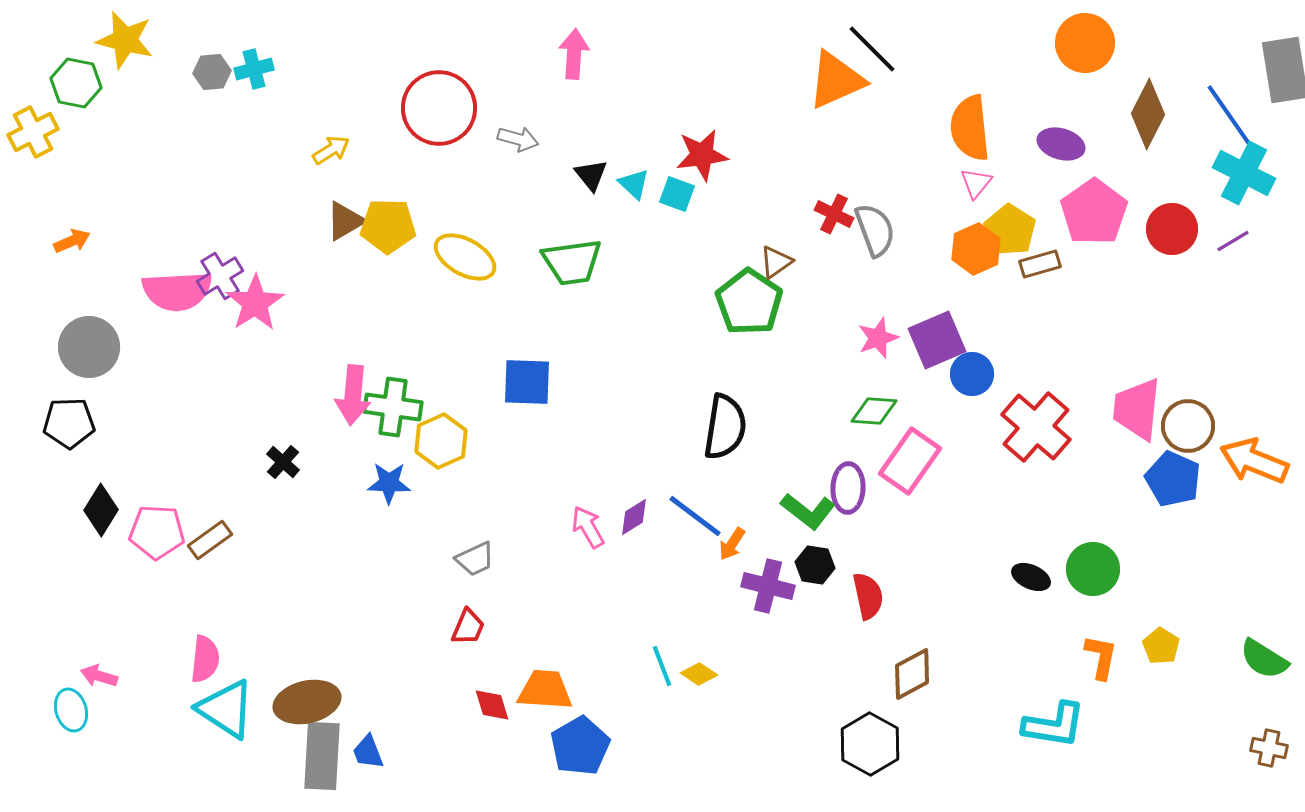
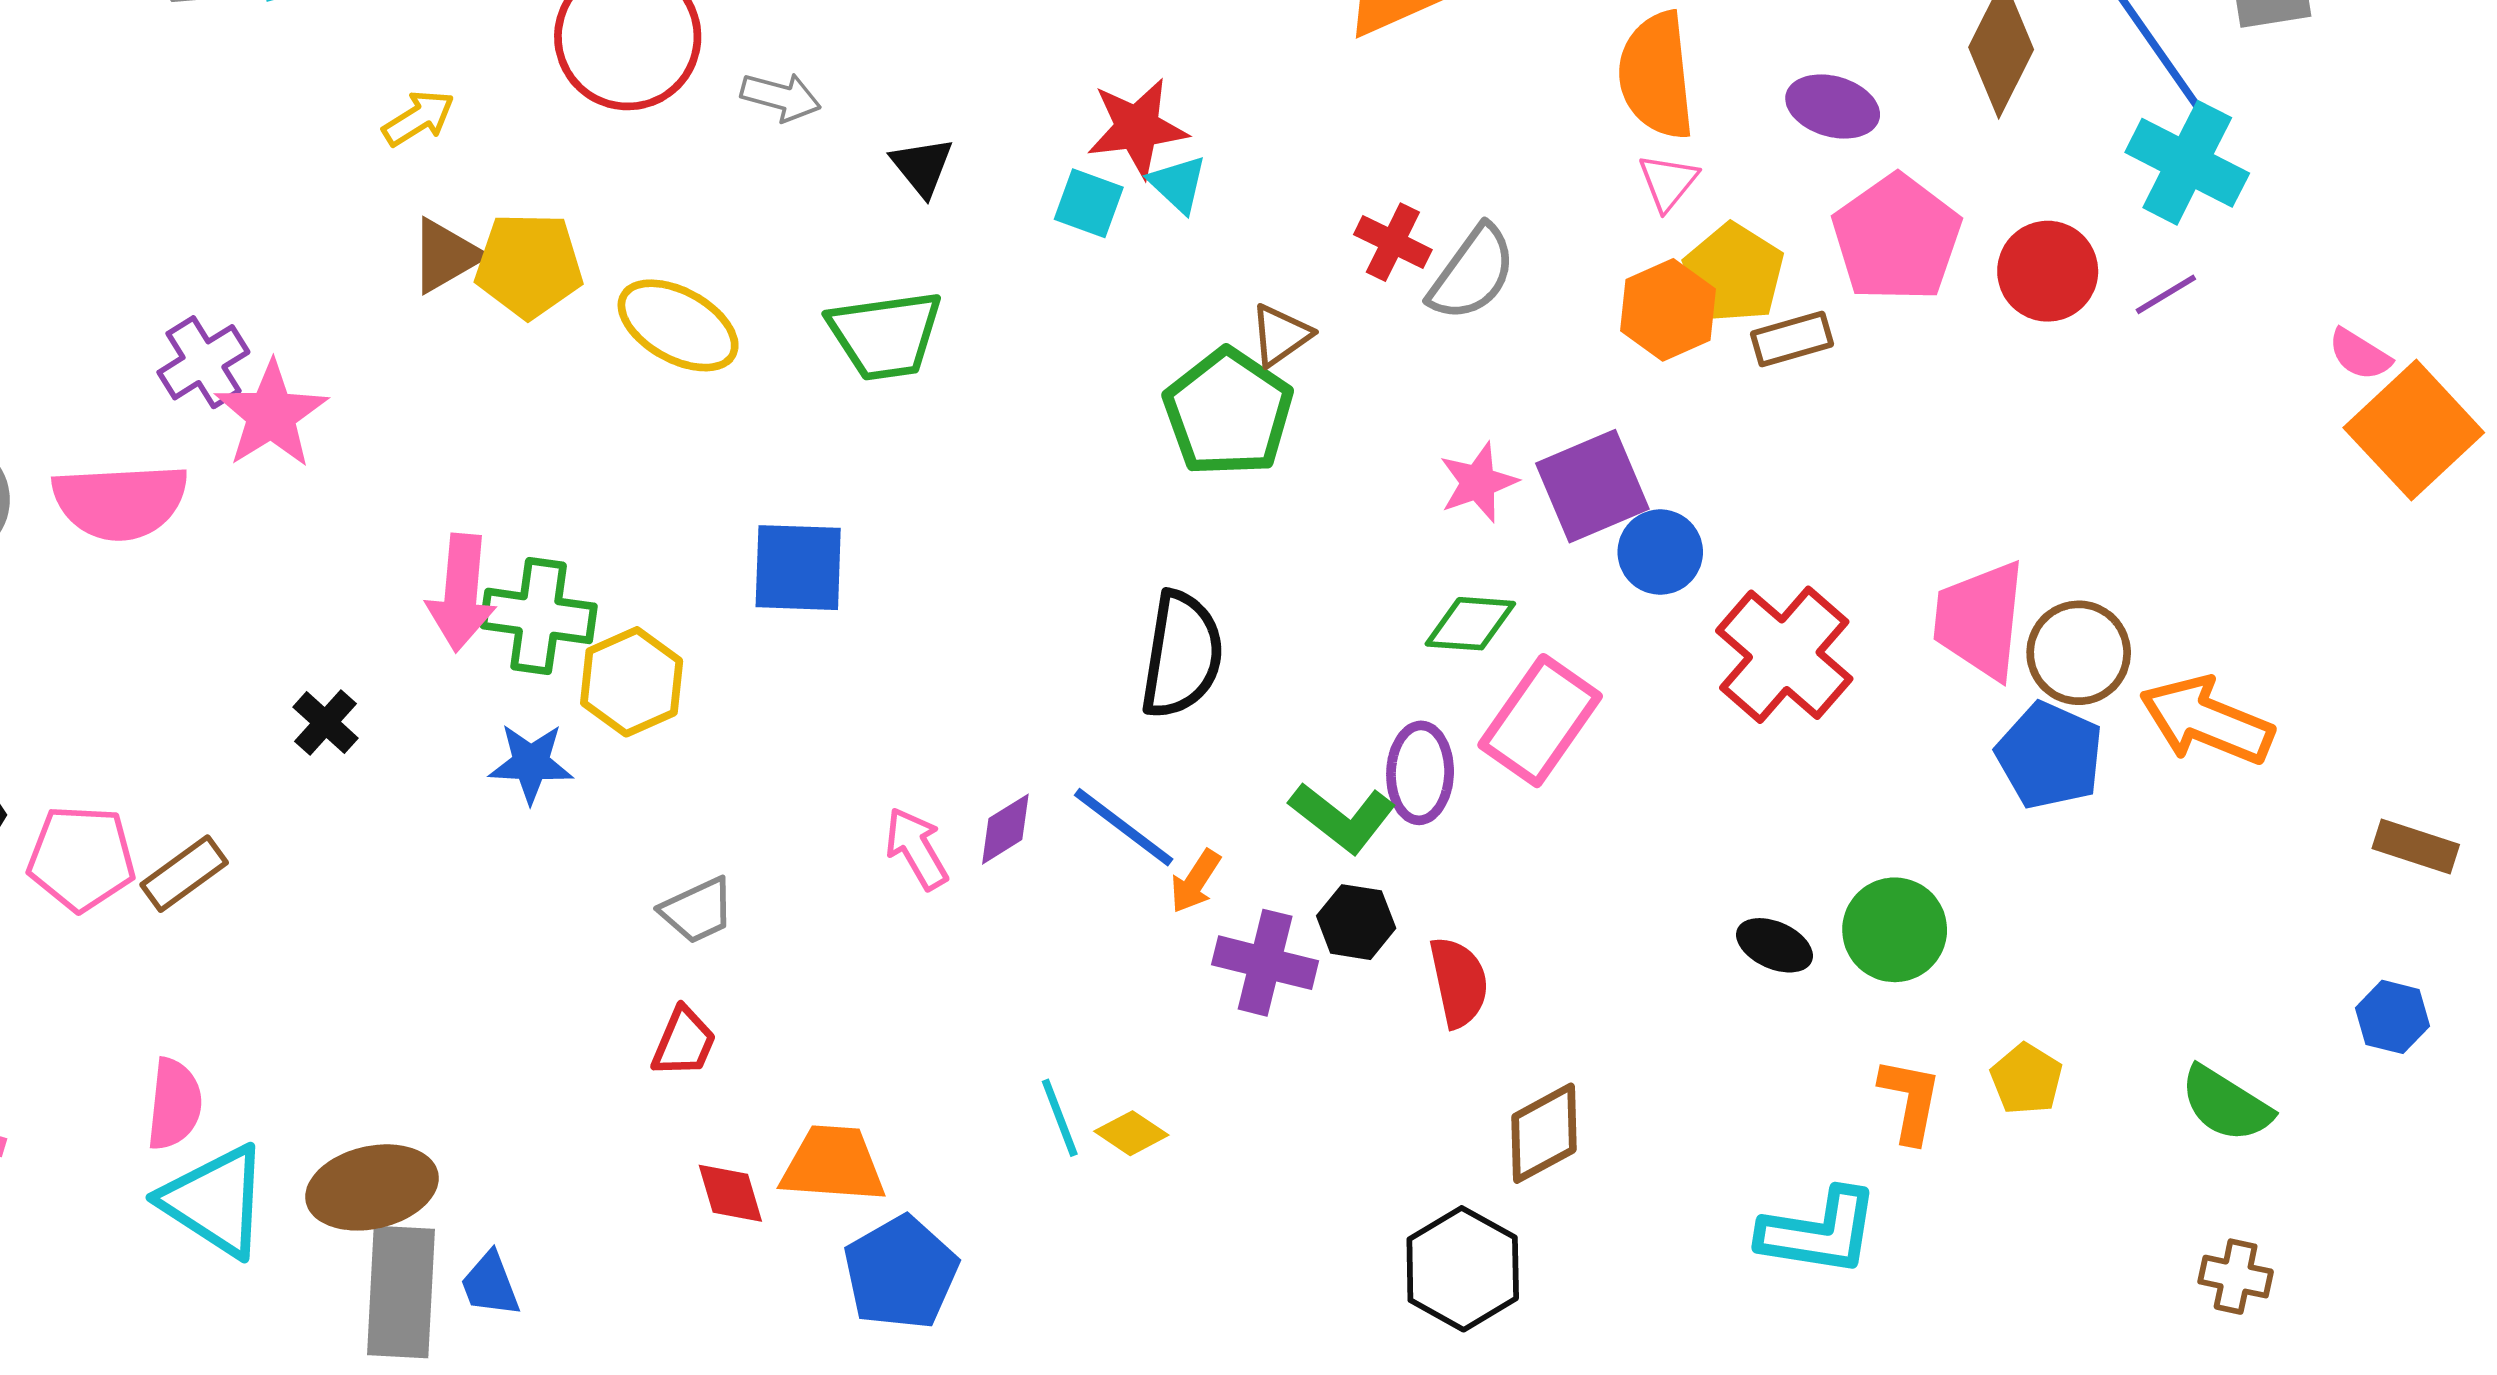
cyan triangle: (634, 184) -> (1178, 184), moved
gray semicircle: (875, 230) -> (1472, 273), turned 56
pink semicircle: (177, 291) -> (120, 502), moved

